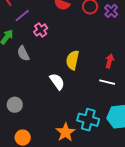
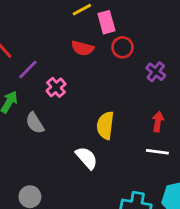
purple cross: (111, 11) -> (156, 72), moved

